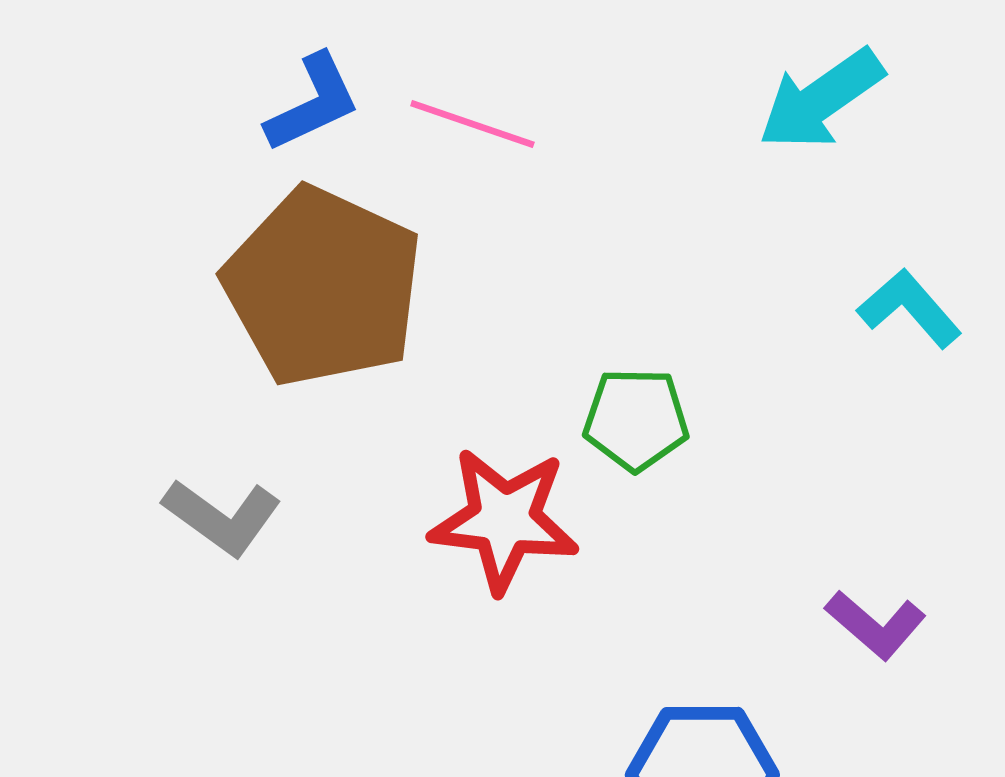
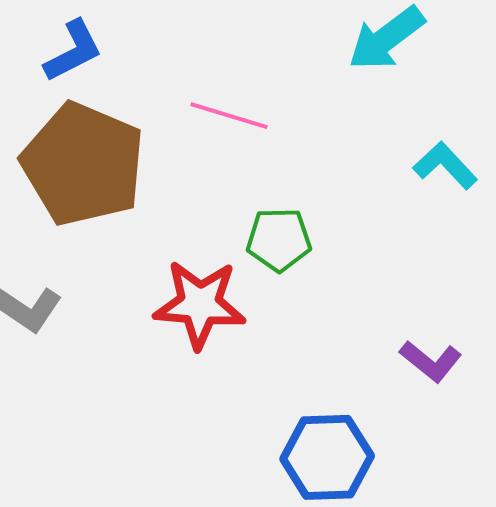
pink line: (472, 124) -> (229, 116), moved

